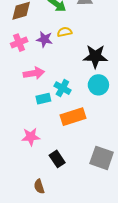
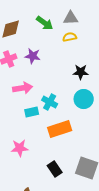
yellow semicircle: (65, 32) -> (70, 37), moved
black star: (95, 56) -> (81, 72), size x0.7
black rectangle: (57, 159) -> (55, 169), moved

